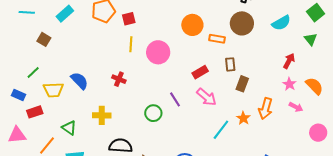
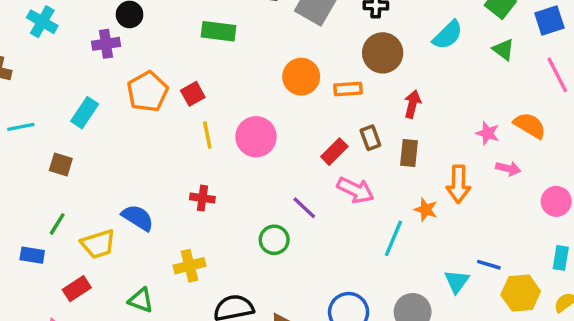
red arrow: (289, 61) -> (412, 104), moved
brown rectangle: (230, 64) -> (370, 138), moved
blue rectangle: (19, 95) -> (32, 255), moved

